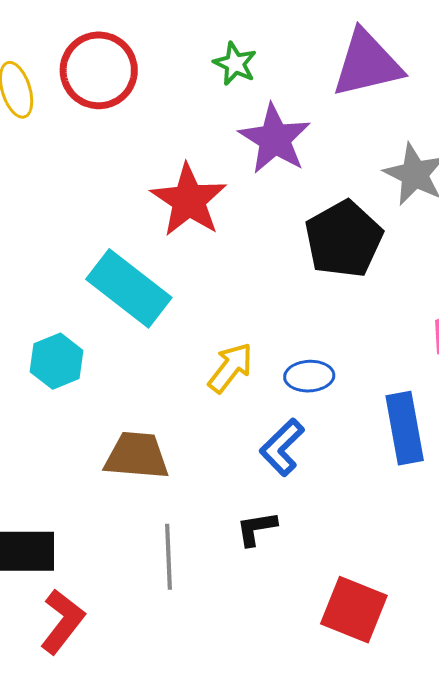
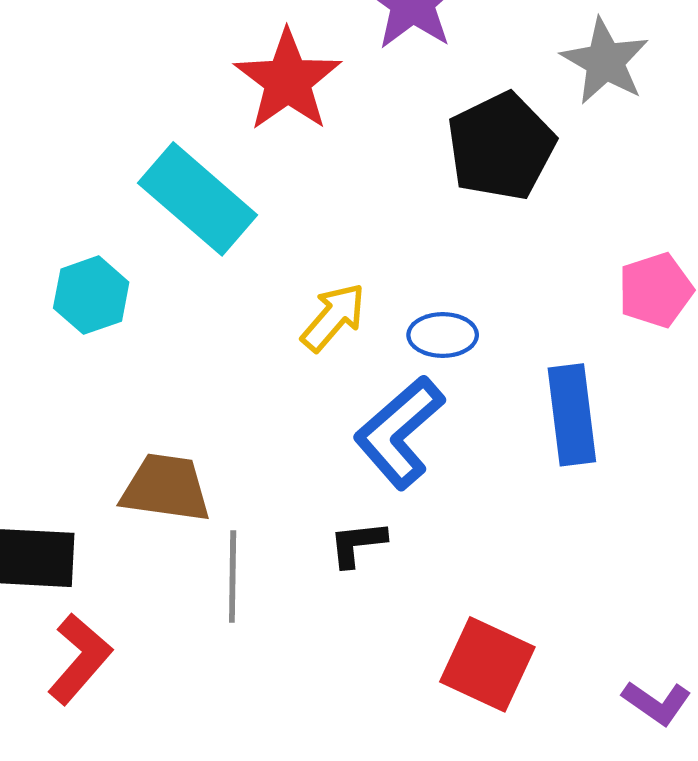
blue L-shape: (282, 447) -> (399, 432), size x1.4
brown trapezoid: (137, 456) -> (166, 488), moved

